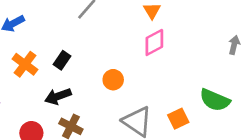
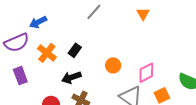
pink diamond: (154, 42) -> (146, 73), moved

